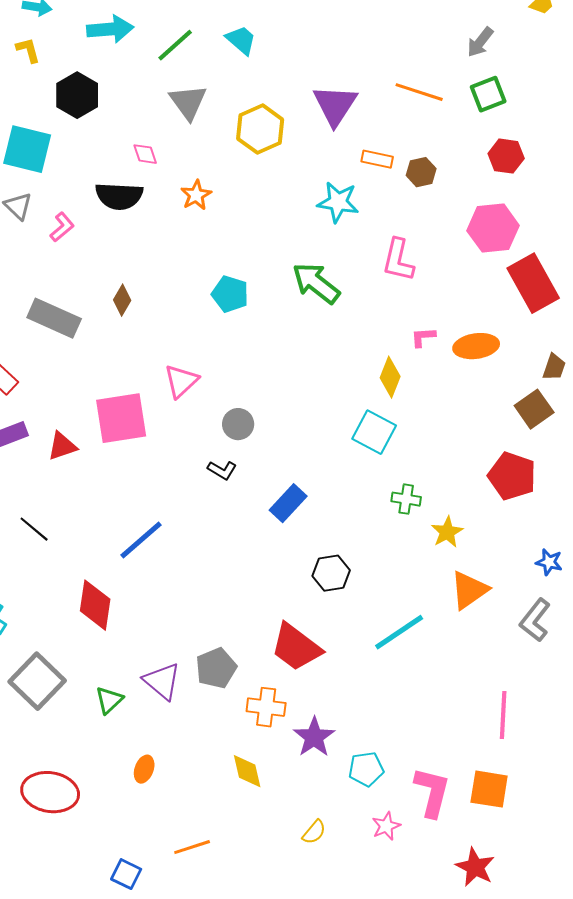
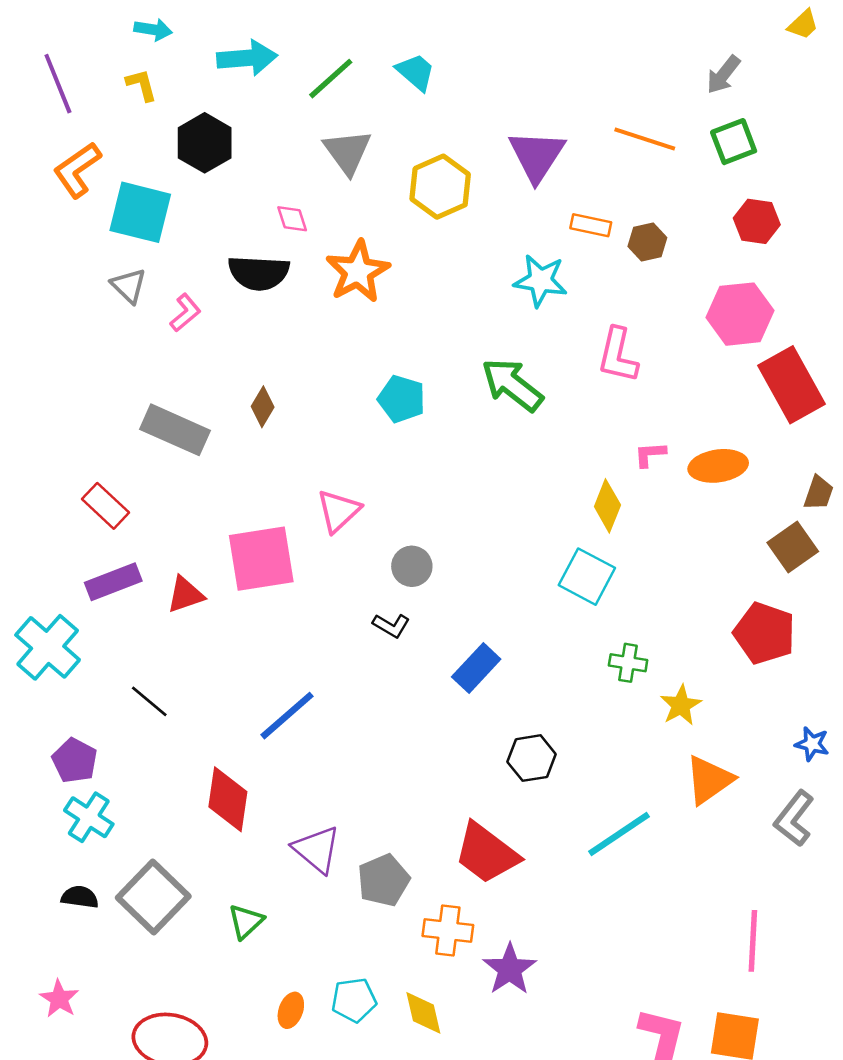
orange star: (196, 195) -> (358, 272), size x1.6
purple triangle: (162, 681) -> (317, 849), moved
cyan pentagon: (366, 769) -> (354, 1000), moved

